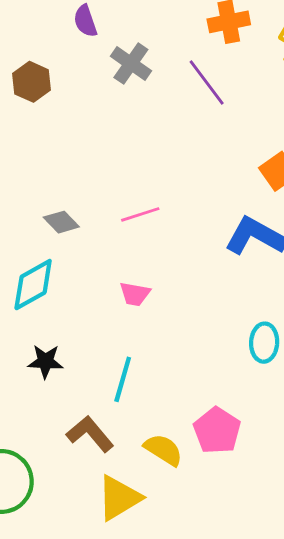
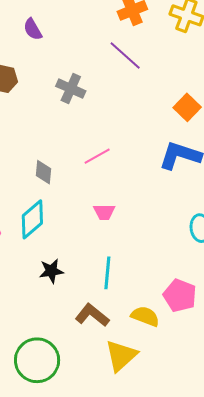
gray cross: (131, 63) -> (71, 89), moved
gray diamond: (61, 222) -> (43, 172), turned 60

